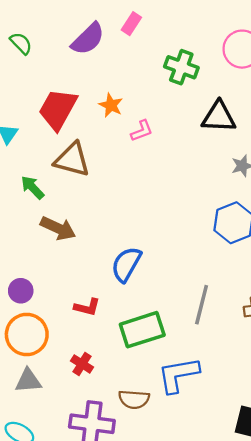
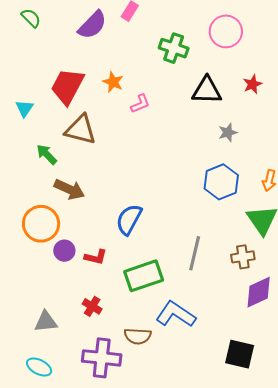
green semicircle: (21, 43) -> (31, 18), moved
purple circle: (21, 291) -> (64, 251), moved
orange circle: (27, 334) -> (41, 224), moved
blue L-shape: (178, 375) -> (176, 314), turned 45

